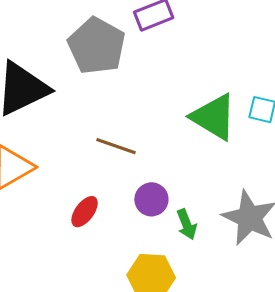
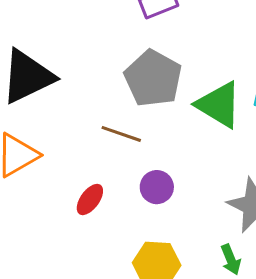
gray pentagon: (97, 46) -> (153, 78), moved
green arrow: (187, 224) -> (231, 260), moved

